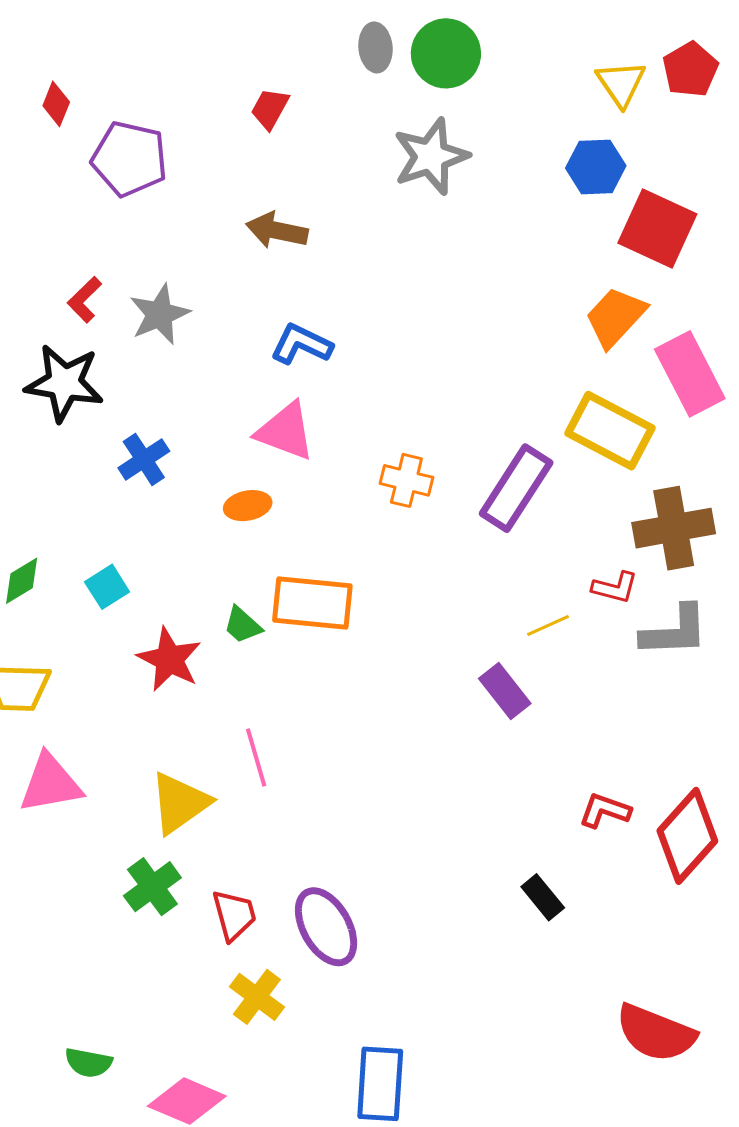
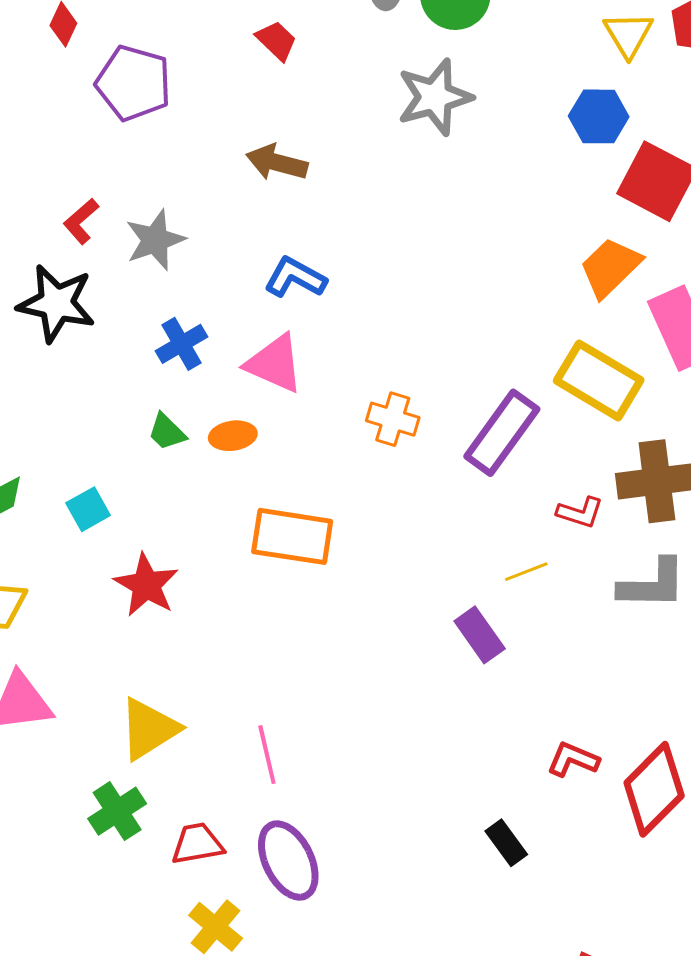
red trapezoid: (270, 109) -> (276, 41), turned 102
blue cross: (144, 459) -> (181, 344), moved
red L-shape: (615, 588) -> (580, 512), moved
green trapezoid: (243, 625) -> (167, 432), moved
pink line: (256, 758) -> (267, 755), moved
red trapezoid: (234, 915) -> (197, 844), turned -88

